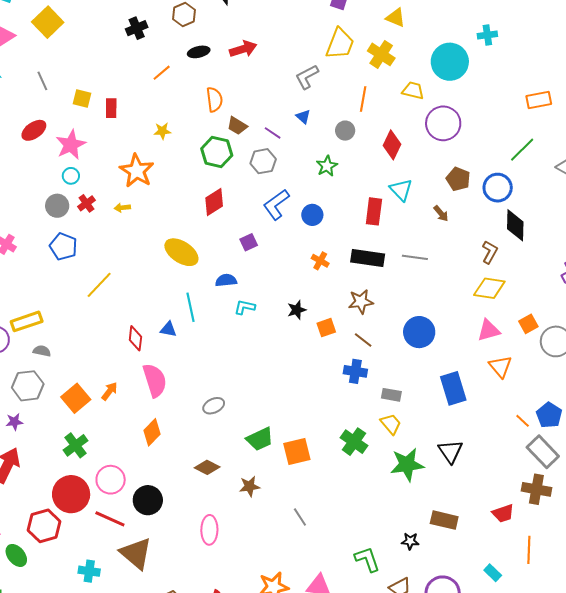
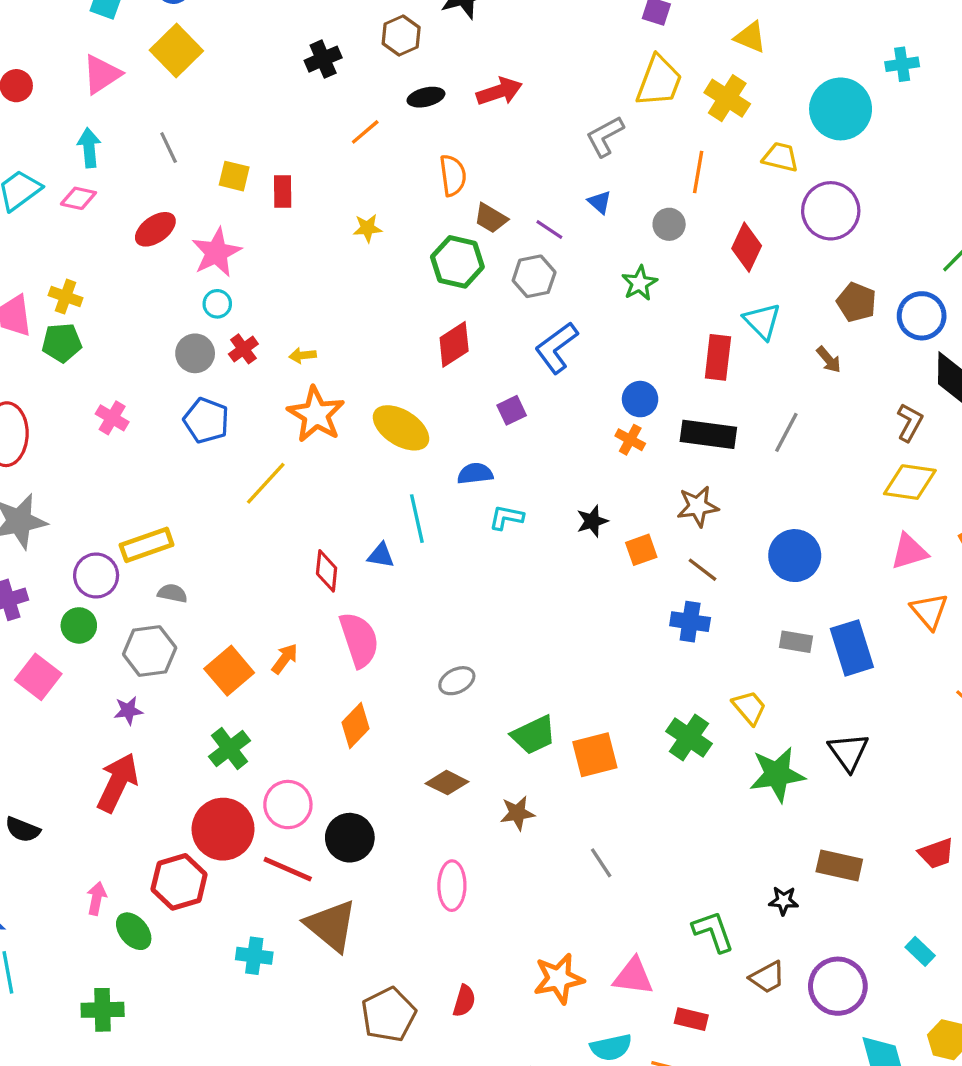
orange star: (137, 171) -> (316, 414), moved
blue circle: (312, 215) -> (640, 399), moved
gray line: (415, 257) -> (786, 432), turned -70
gray rectangle: (391, 395) -> (796, 642), moved

